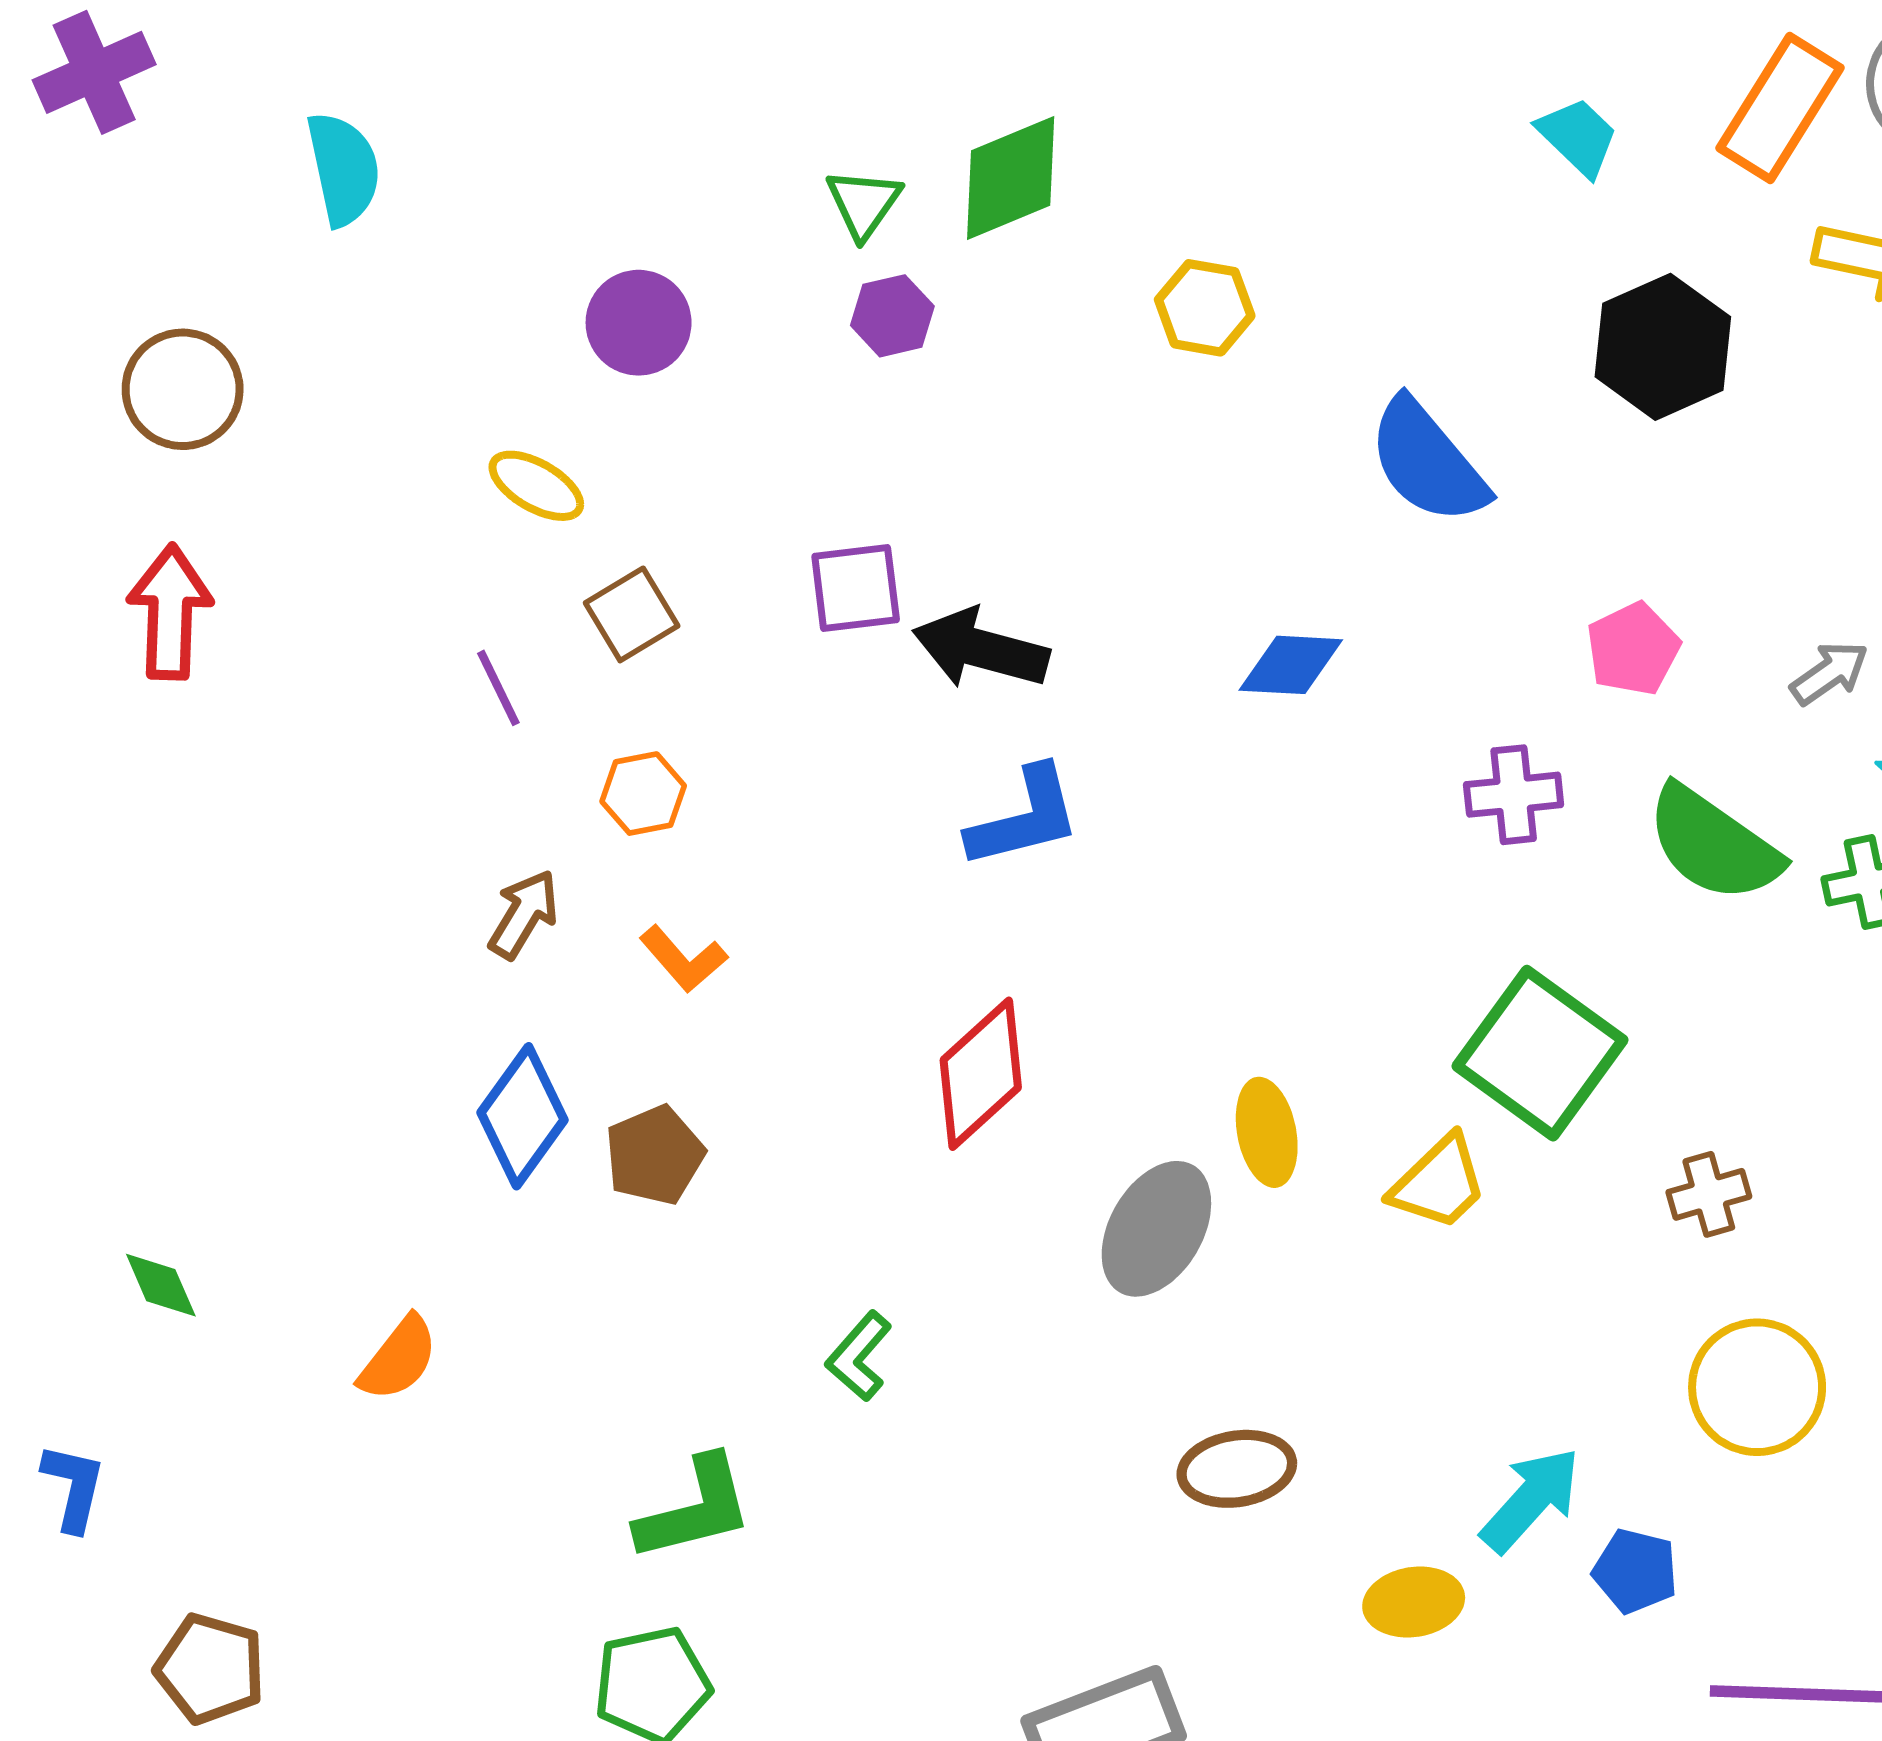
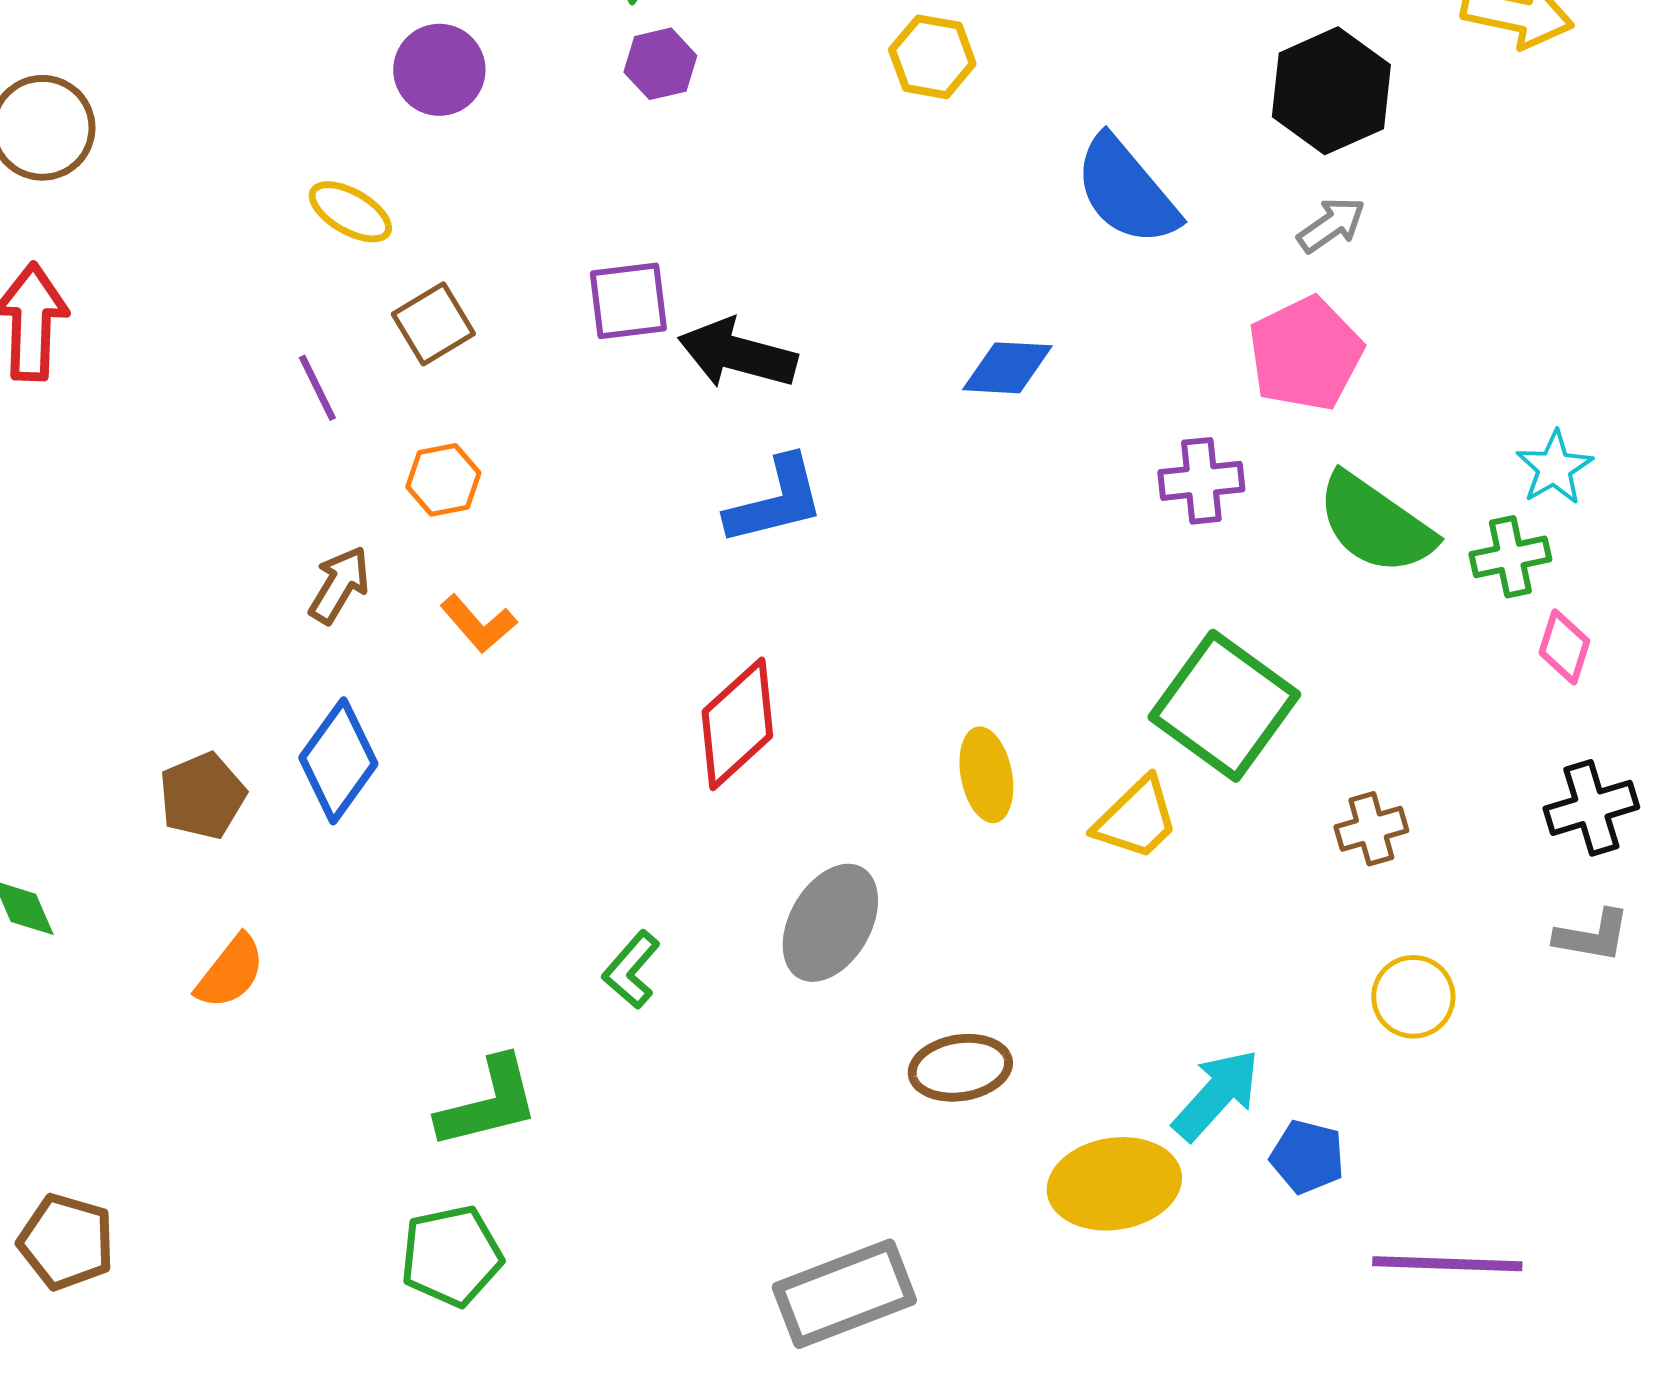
pink pentagon: (1633, 649) -> (1305, 354), size x1.4
gray arrow: (1829, 673) -> (1331, 225), moved
brown pentagon: (655, 1155) -> (202, 796), moved
gray ellipse: (1156, 1229) -> (830, 923), moved
yellow circle: (1757, 1387) -> (1413, 997), size x0.7
yellow ellipse: (1414, 1602) -> (1114, 1184), size x1.5

